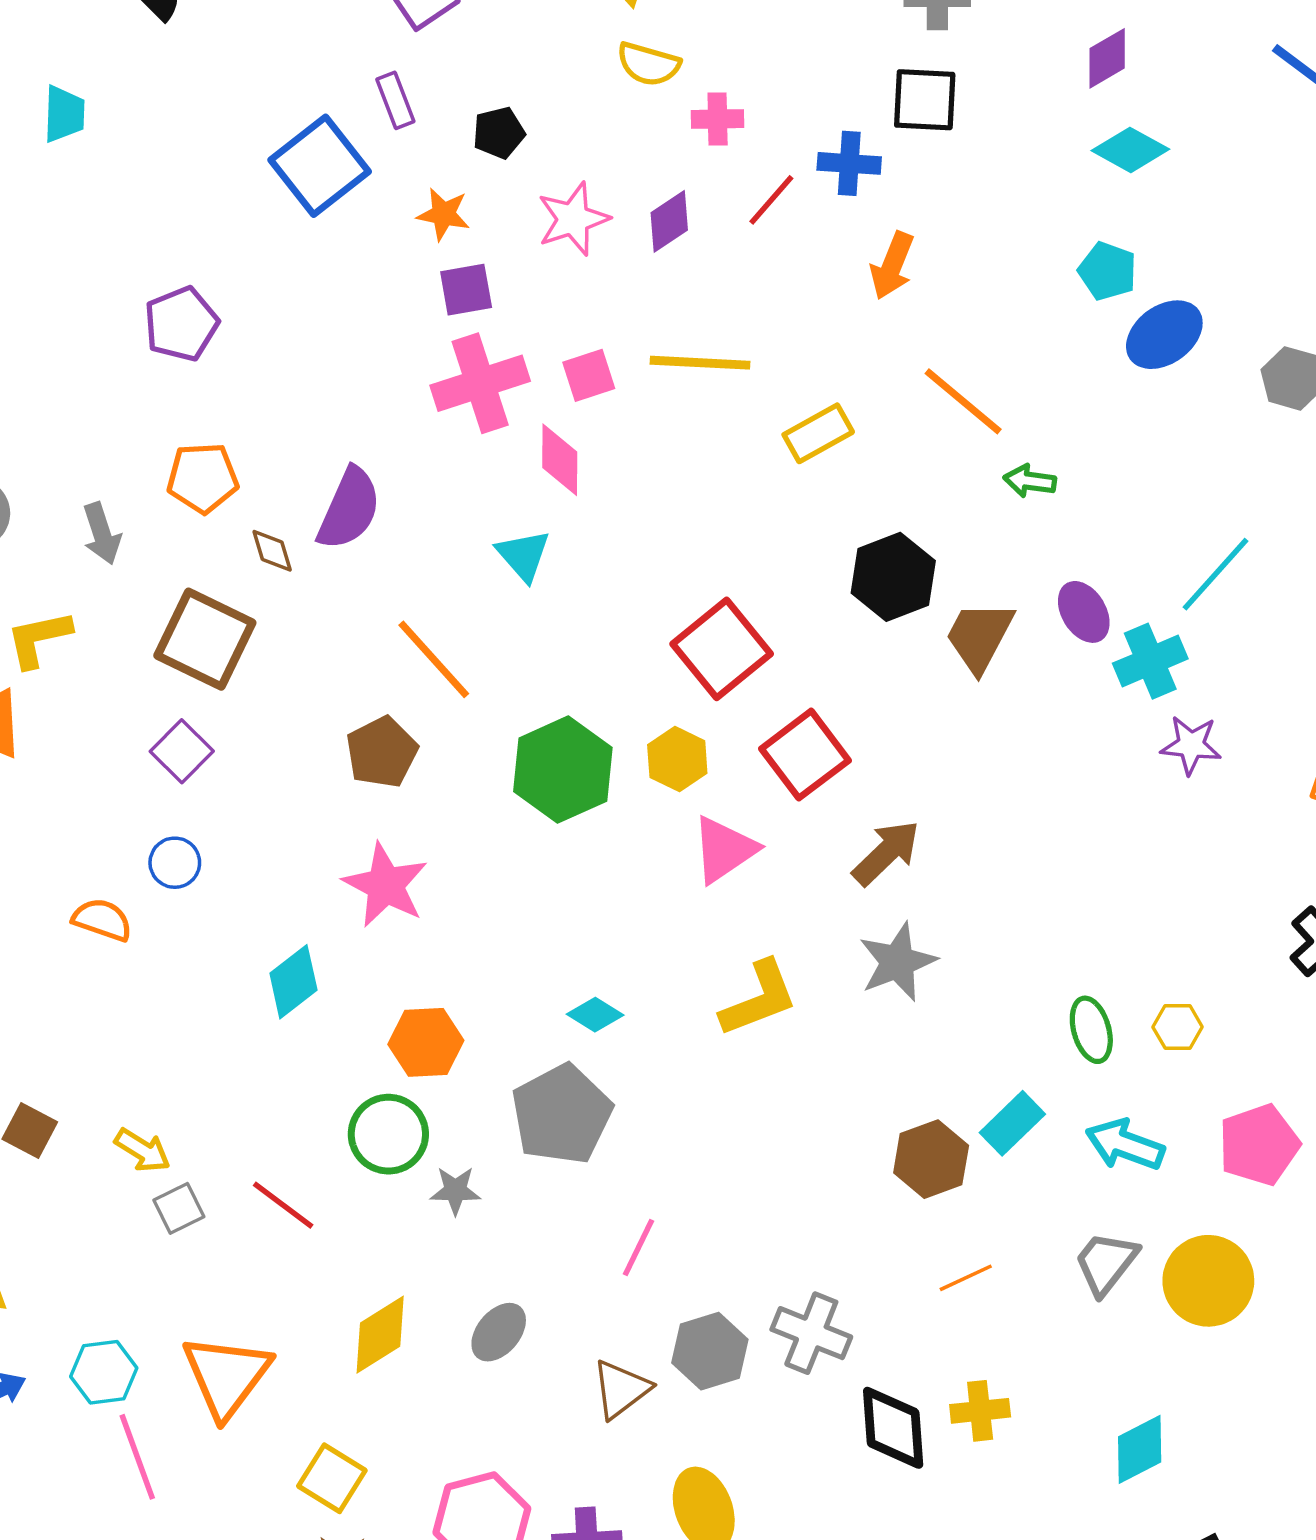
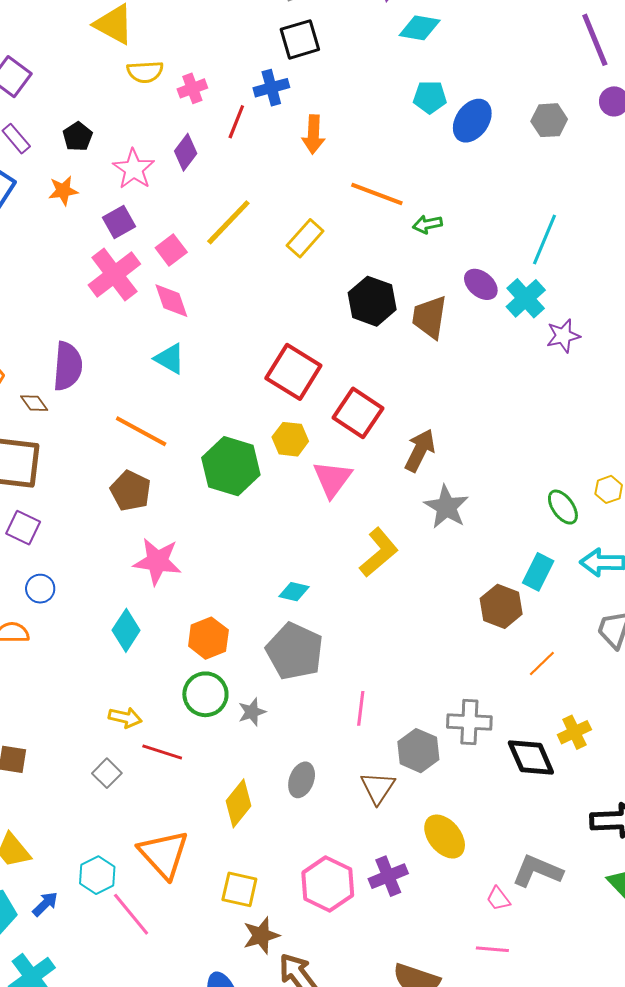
purple square: (466, 290) -> (119, 222), moved
yellow line: (700, 363) -> (228, 222), turned -30
yellow arrow: (142, 1150) -> (125, 718), moved

